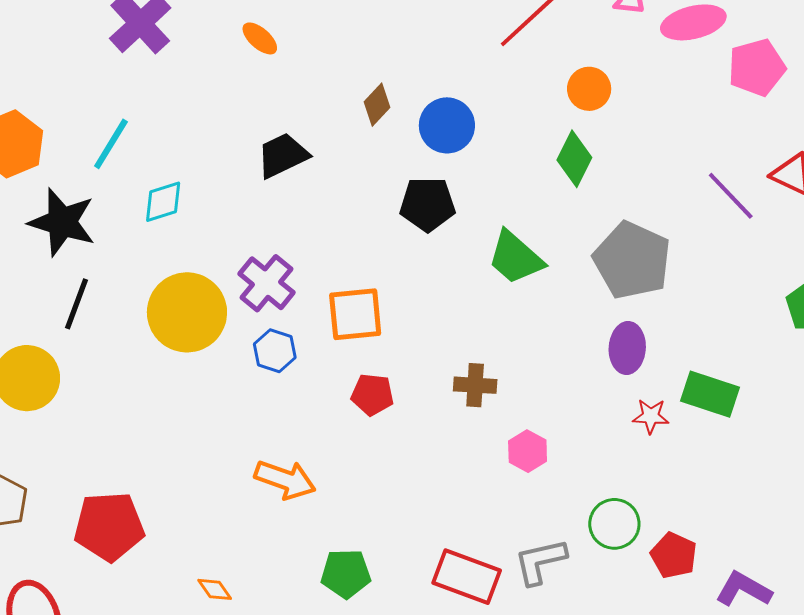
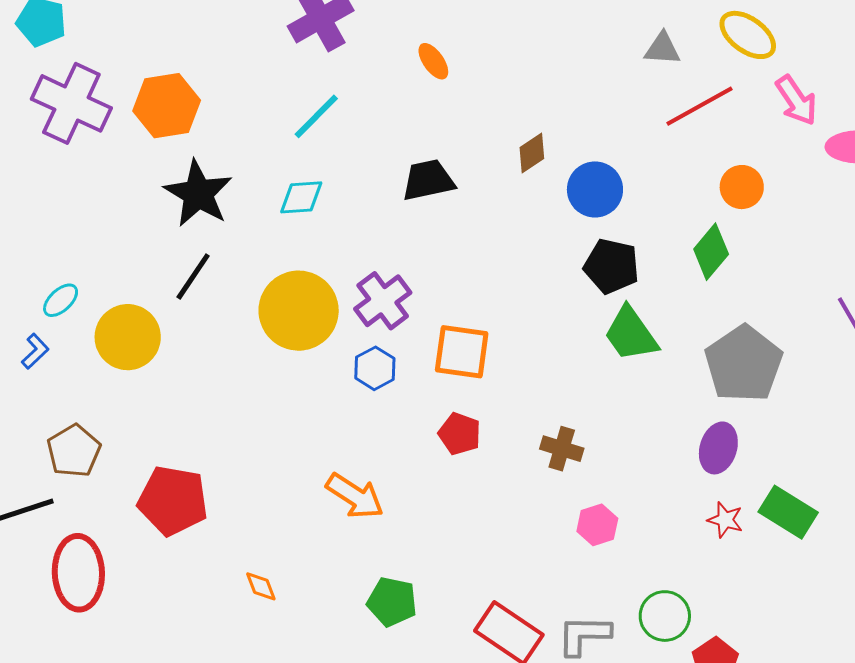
cyan line: (111, 144) -> (316, 116), moved
black pentagon: (428, 204) -> (612, 266), moved

